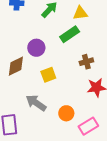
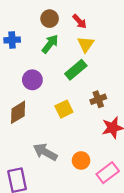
yellow triangle: (80, 13) -> (86, 44), turned -42
purple circle: (36, 48) -> (32, 80), moved
yellow square: (48, 75) -> (64, 109), moved

